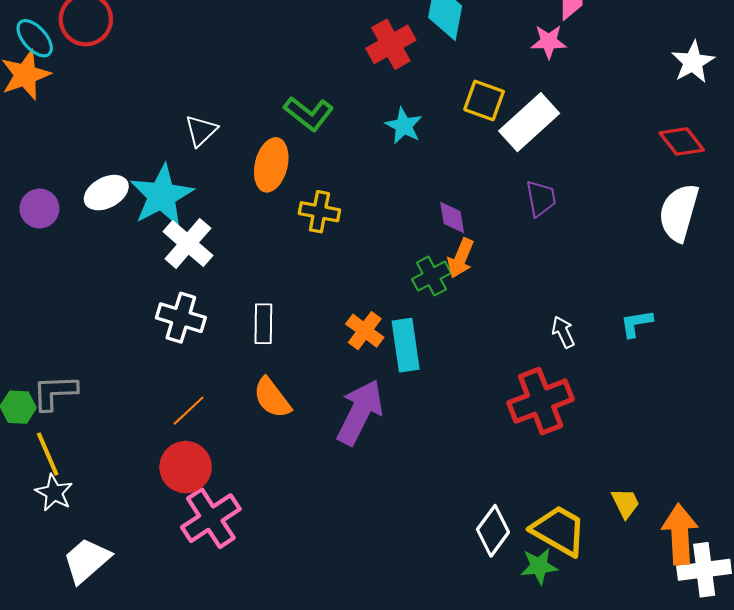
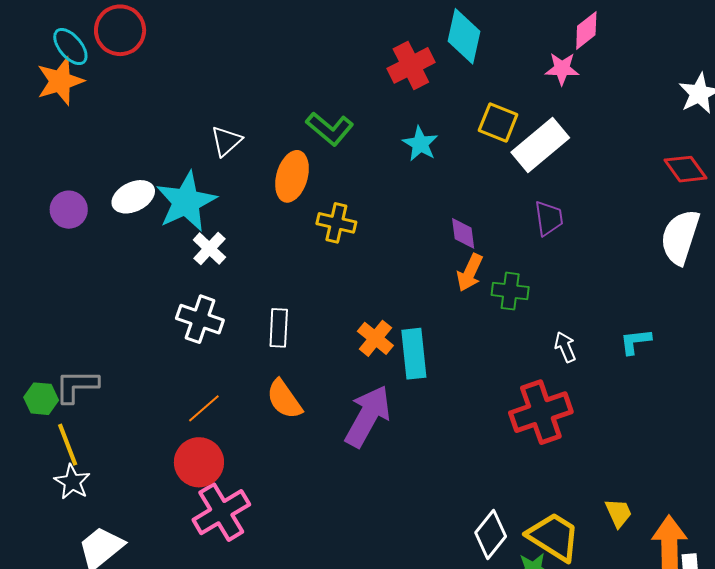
white cross: (188, 243) -> (209, 249), size x0.7
green cross: (431, 276) -> (510, 291), moved, turned 33

